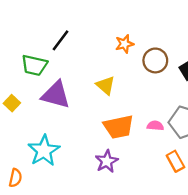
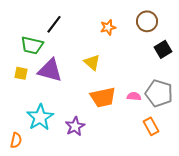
brown circle: (155, 60) -> (147, 21), moved
yellow square: (12, 103) -> (21, 73), moved, turned -32
purple star: (107, 161) -> (75, 126), moved

